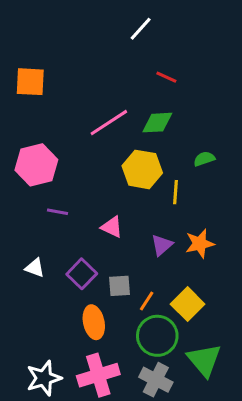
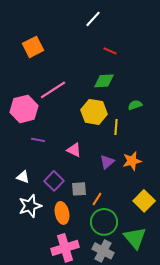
orange square: (30, 82) -> (33, 47), moved, turned -30
pink line: (109, 123) -> (53, 90), moved
yellow square: (188, 304) -> (144, 201), moved
white star: (44, 378) -> (30, 206), moved

